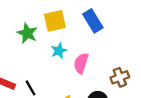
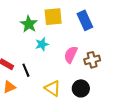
cyan star: (59, 51) -> (42, 44), moved
brown cross: (120, 77) -> (92, 60), moved

